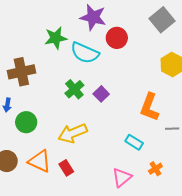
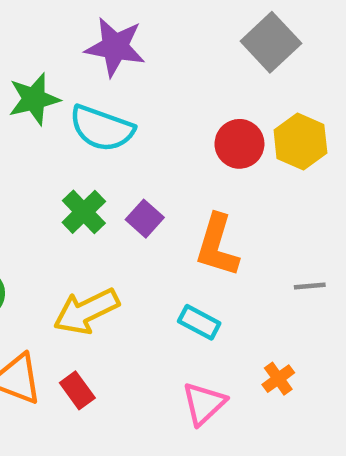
red circle: (117, 38) -> (239, 144), moved
orange L-shape: (149, 107) -> (217, 246), moved
cyan rectangle: (134, 142) -> (199, 322), moved

